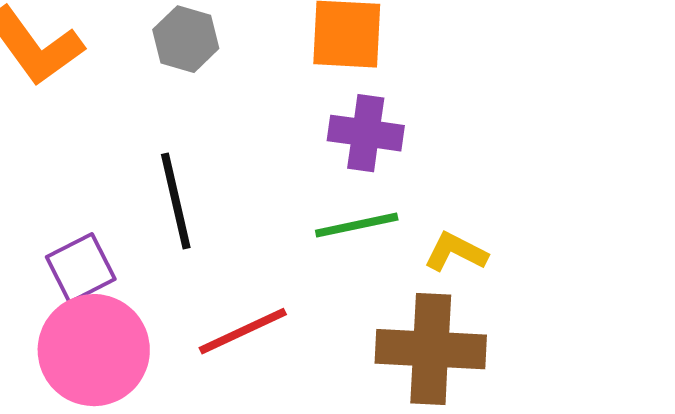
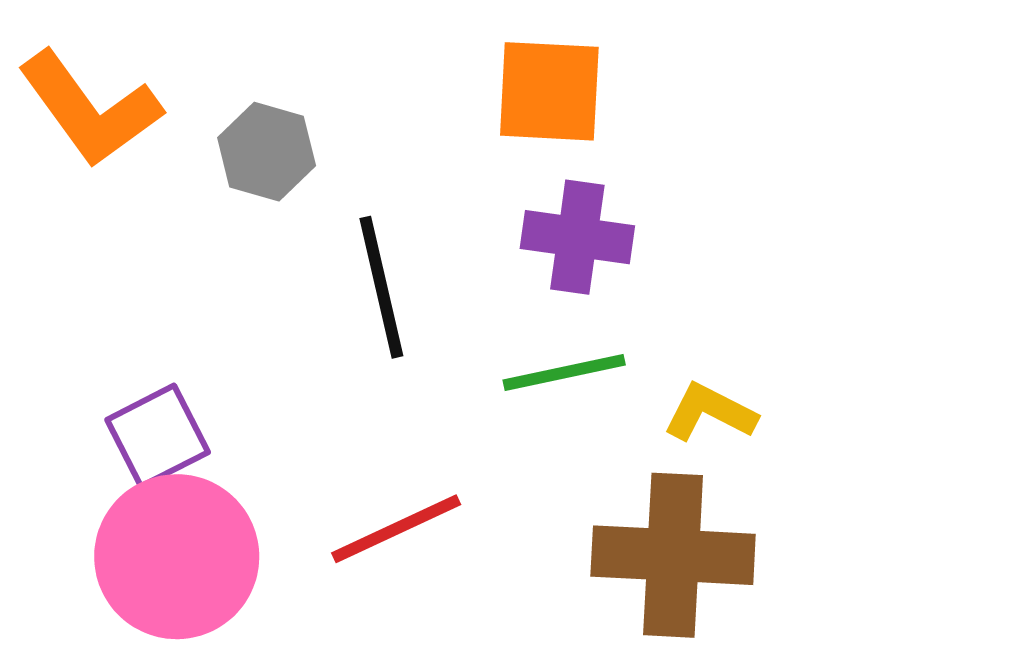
gray hexagon: (186, 39) -> (267, 152), moved
black line: (176, 201) -> (381, 287), moved

